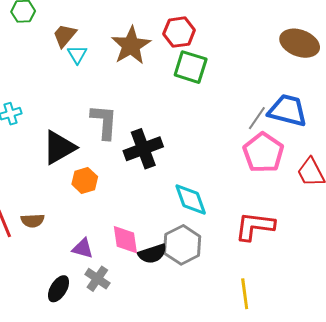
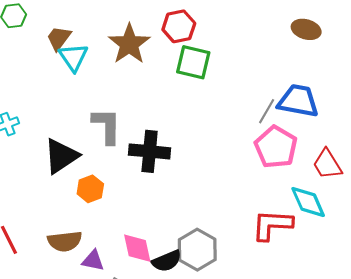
brown ellipse: (300, 43) -> (306, 29), size x0.7
cyan triangle: (77, 54) -> (73, 57), size x1.4
black cross: (143, 149) -> (150, 151), turned 30
cyan diamond: (191, 199) -> (308, 202), moved
brown semicircle: (33, 221) -> (65, 241), moved, size x1.4

